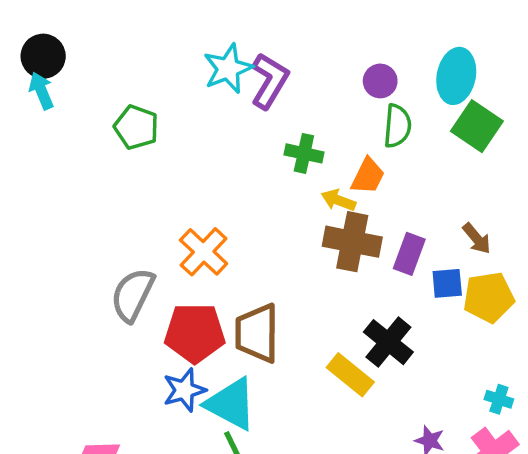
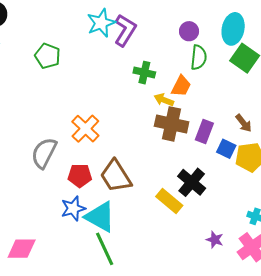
blue square: (447, 283) -> (226, 149), turned 30
red pentagon: (195, 333) -> (80, 176), size x0.7
brown trapezoid: (257, 333) -> (116, 176), turned -33

